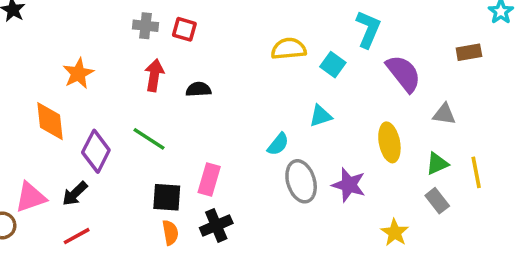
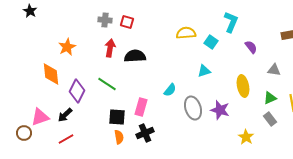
purple semicircle: (404, 73) -> (251, 47), size x0.6
black semicircle: (199, 89) -> (135, 56), size x1.5
cyan semicircle: (278, 144) -> (170, 90), moved

